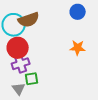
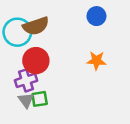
red circle: (18, 48) -> (36, 61), moved
gray triangle: (19, 89) -> (26, 100), moved

